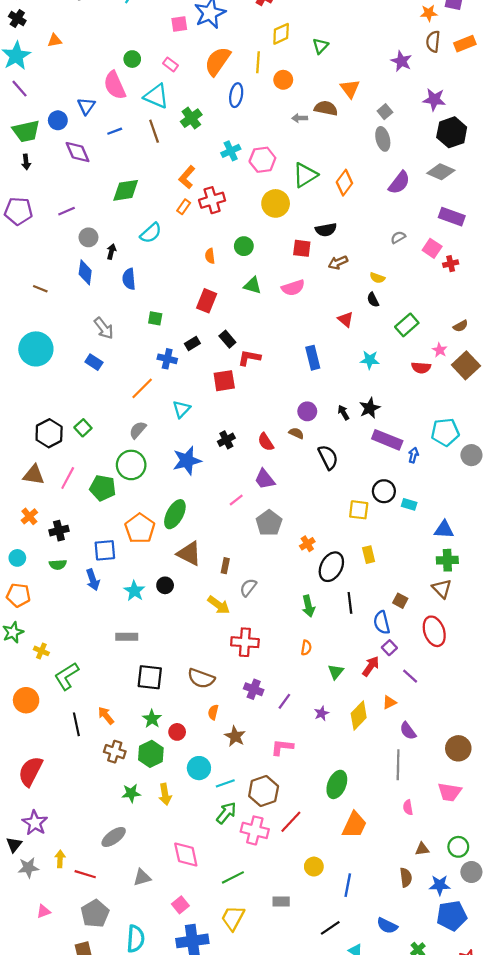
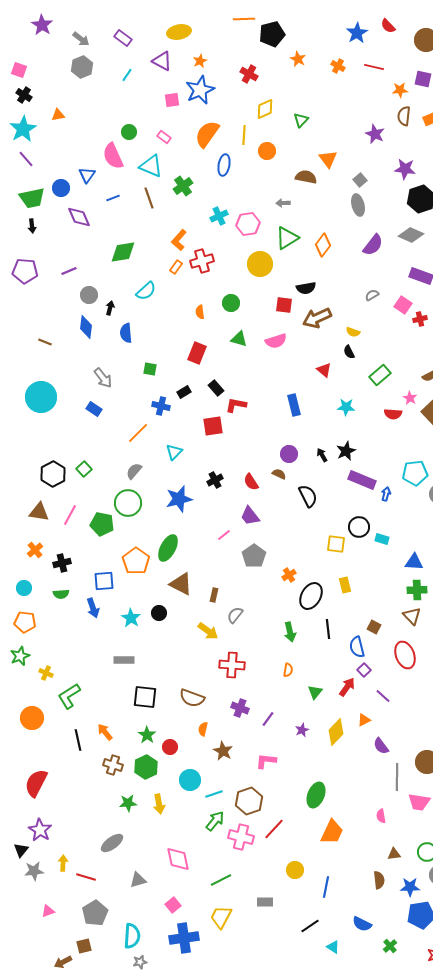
gray arrow: (300, 118) -> (283, 203), moved
brown arrow: (338, 263) -> (317, 318), size x1.6
gray line: (398, 765) -> (397, 777), moved

